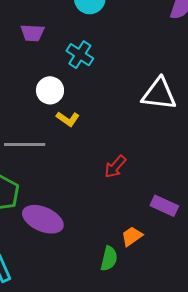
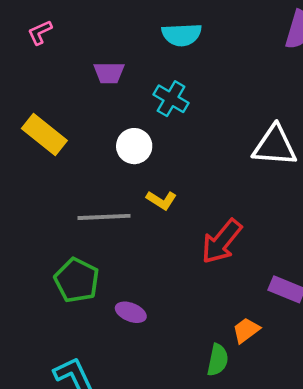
yellow L-shape: (68, 119) -> (161, 200), moved
red arrow: (115, 167) -> (222, 241), size x1.5
purple ellipse: (43, 219) -> (131, 312), size x0.6

